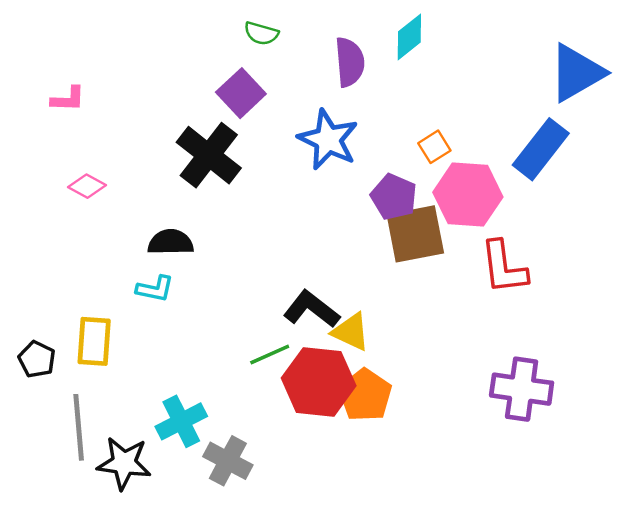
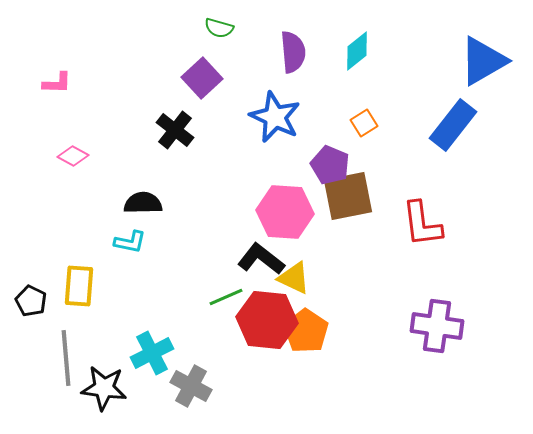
cyan diamond: (409, 37) -> (357, 51), moved
black cross: (209, 155) -> (175, 130), size x0.7
pink hexagon: (468, 195) -> (285, 212), moved

